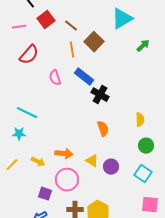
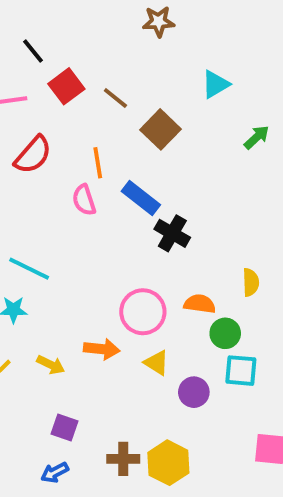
cyan triangle: (122, 19) -> (215, 84), size x0.7
orange line: (72, 50) -> (98, 163), moved
orange semicircle: (103, 129) -> (200, 304), moved, turned -63
green circle: (146, 146) -> (225, 333), moved
purple circle: (111, 167) -> (194, 392), moved
cyan square: (143, 174) -> (241, 371), moved, turned -30
pink circle: (67, 180) -> (143, 312), moved

